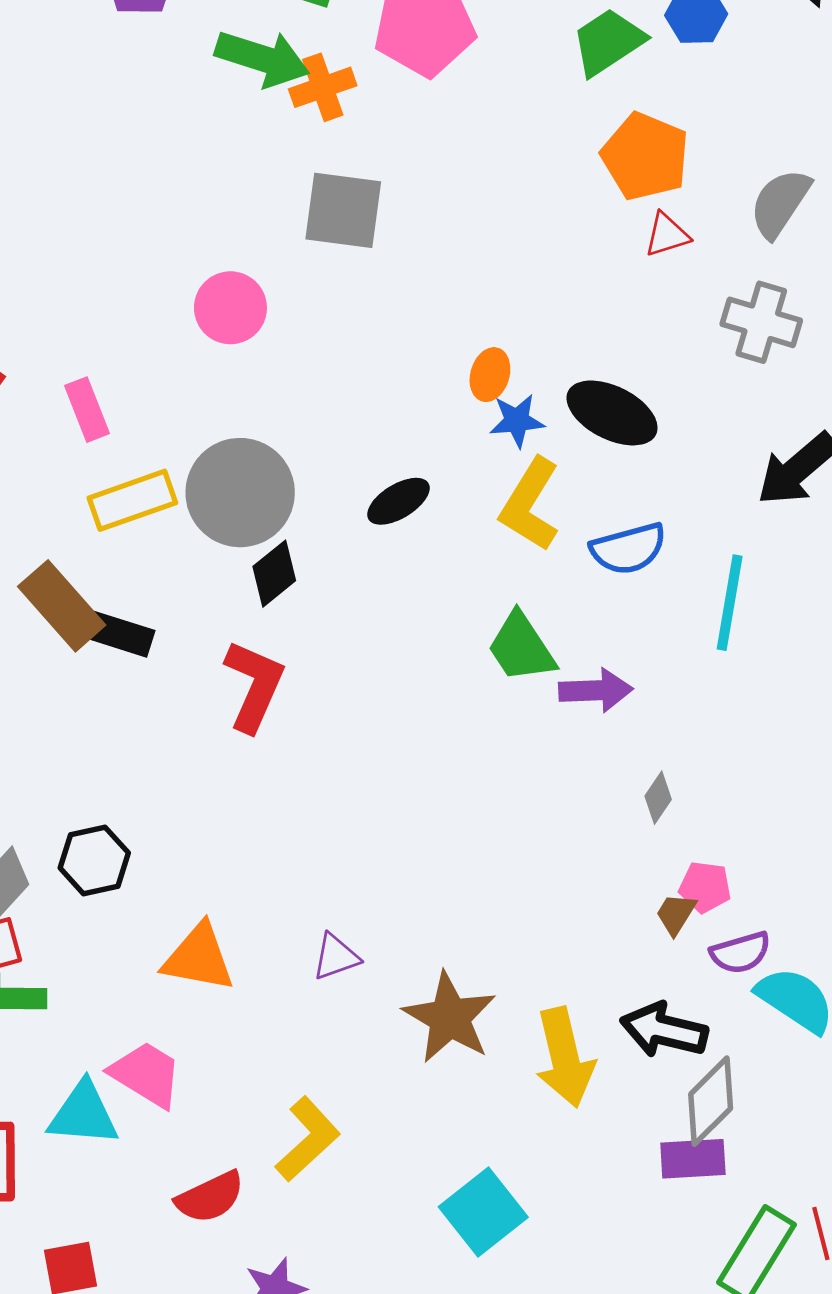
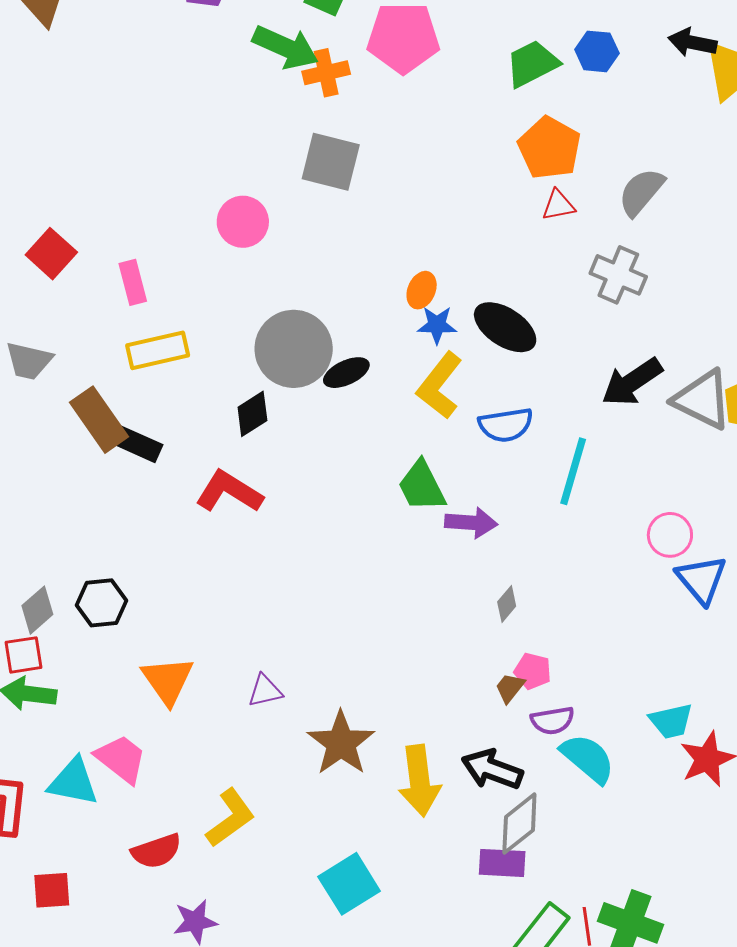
gray circle: (240, 493) -> (294, 349), moved
red L-shape: (254, 686) -> (229, 492), turned -88
orange triangle: (199, 958) -> (168, 680), turned 38

